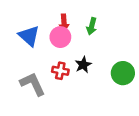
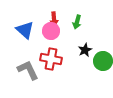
black star: (83, 65) -> (85, 50), moved
red cross: (60, 71) -> (51, 59), size x1.5

